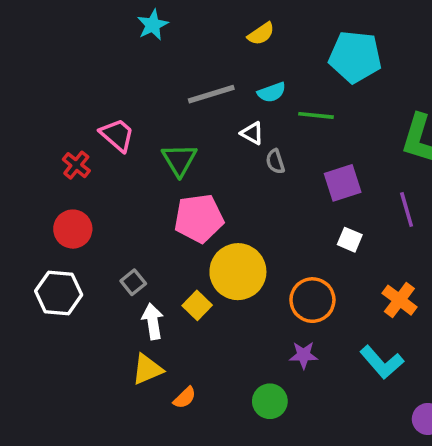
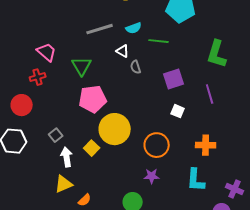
red cross: (76, 165) -> (38, 77), moved, turned 35
orange cross: (399, 300) -> (206, 145), turned -36
cyan L-shape: (382, 362) -> (196, 180), turned 45

